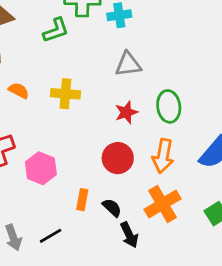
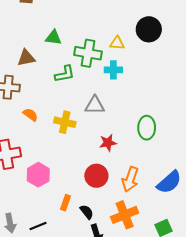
gray triangle: (128, 64) -> (95, 105), moved
green ellipse: (169, 106) -> (147, 128), moved

